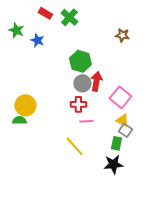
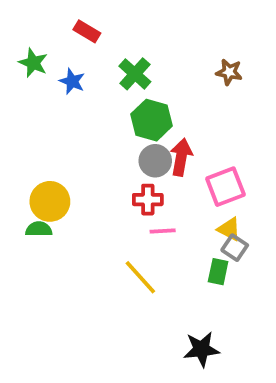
green cross: (69, 17) -> (135, 74), moved
pink square: (120, 97) -> (225, 187), turned 30
black star: (113, 164) -> (201, 349), moved

